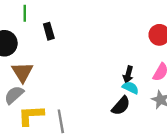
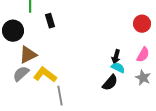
brown triangle: (22, 72) -> (28, 55), turned 36
yellow L-shape: (31, 115) -> (45, 75), moved, turned 40

